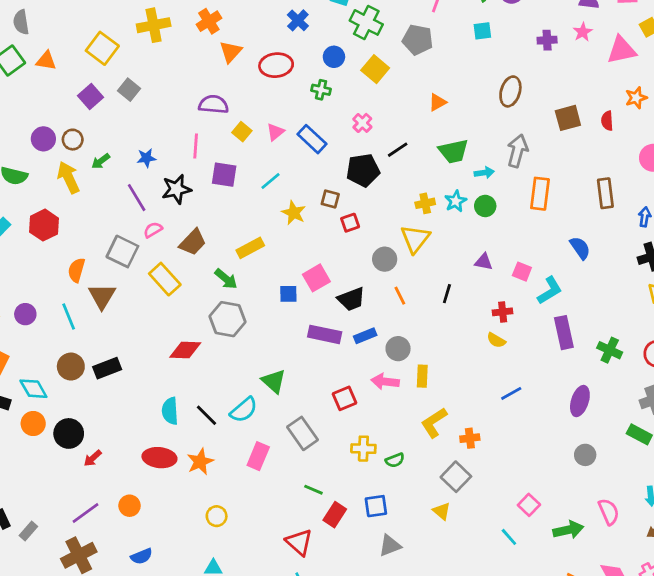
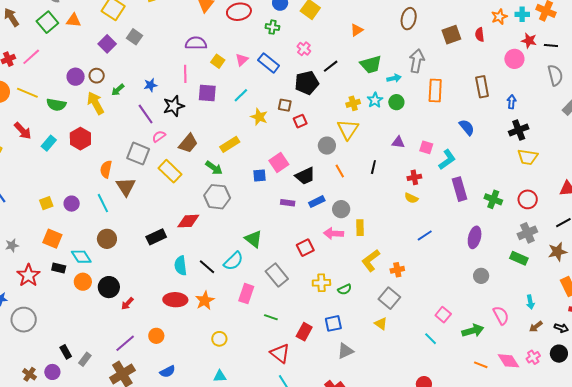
purple rectangle: (325, 334) -> (288, 203), size x0.6
black rectangle: (107, 368) -> (156, 237), moved
green line: (313, 490) -> (271, 317), moved

